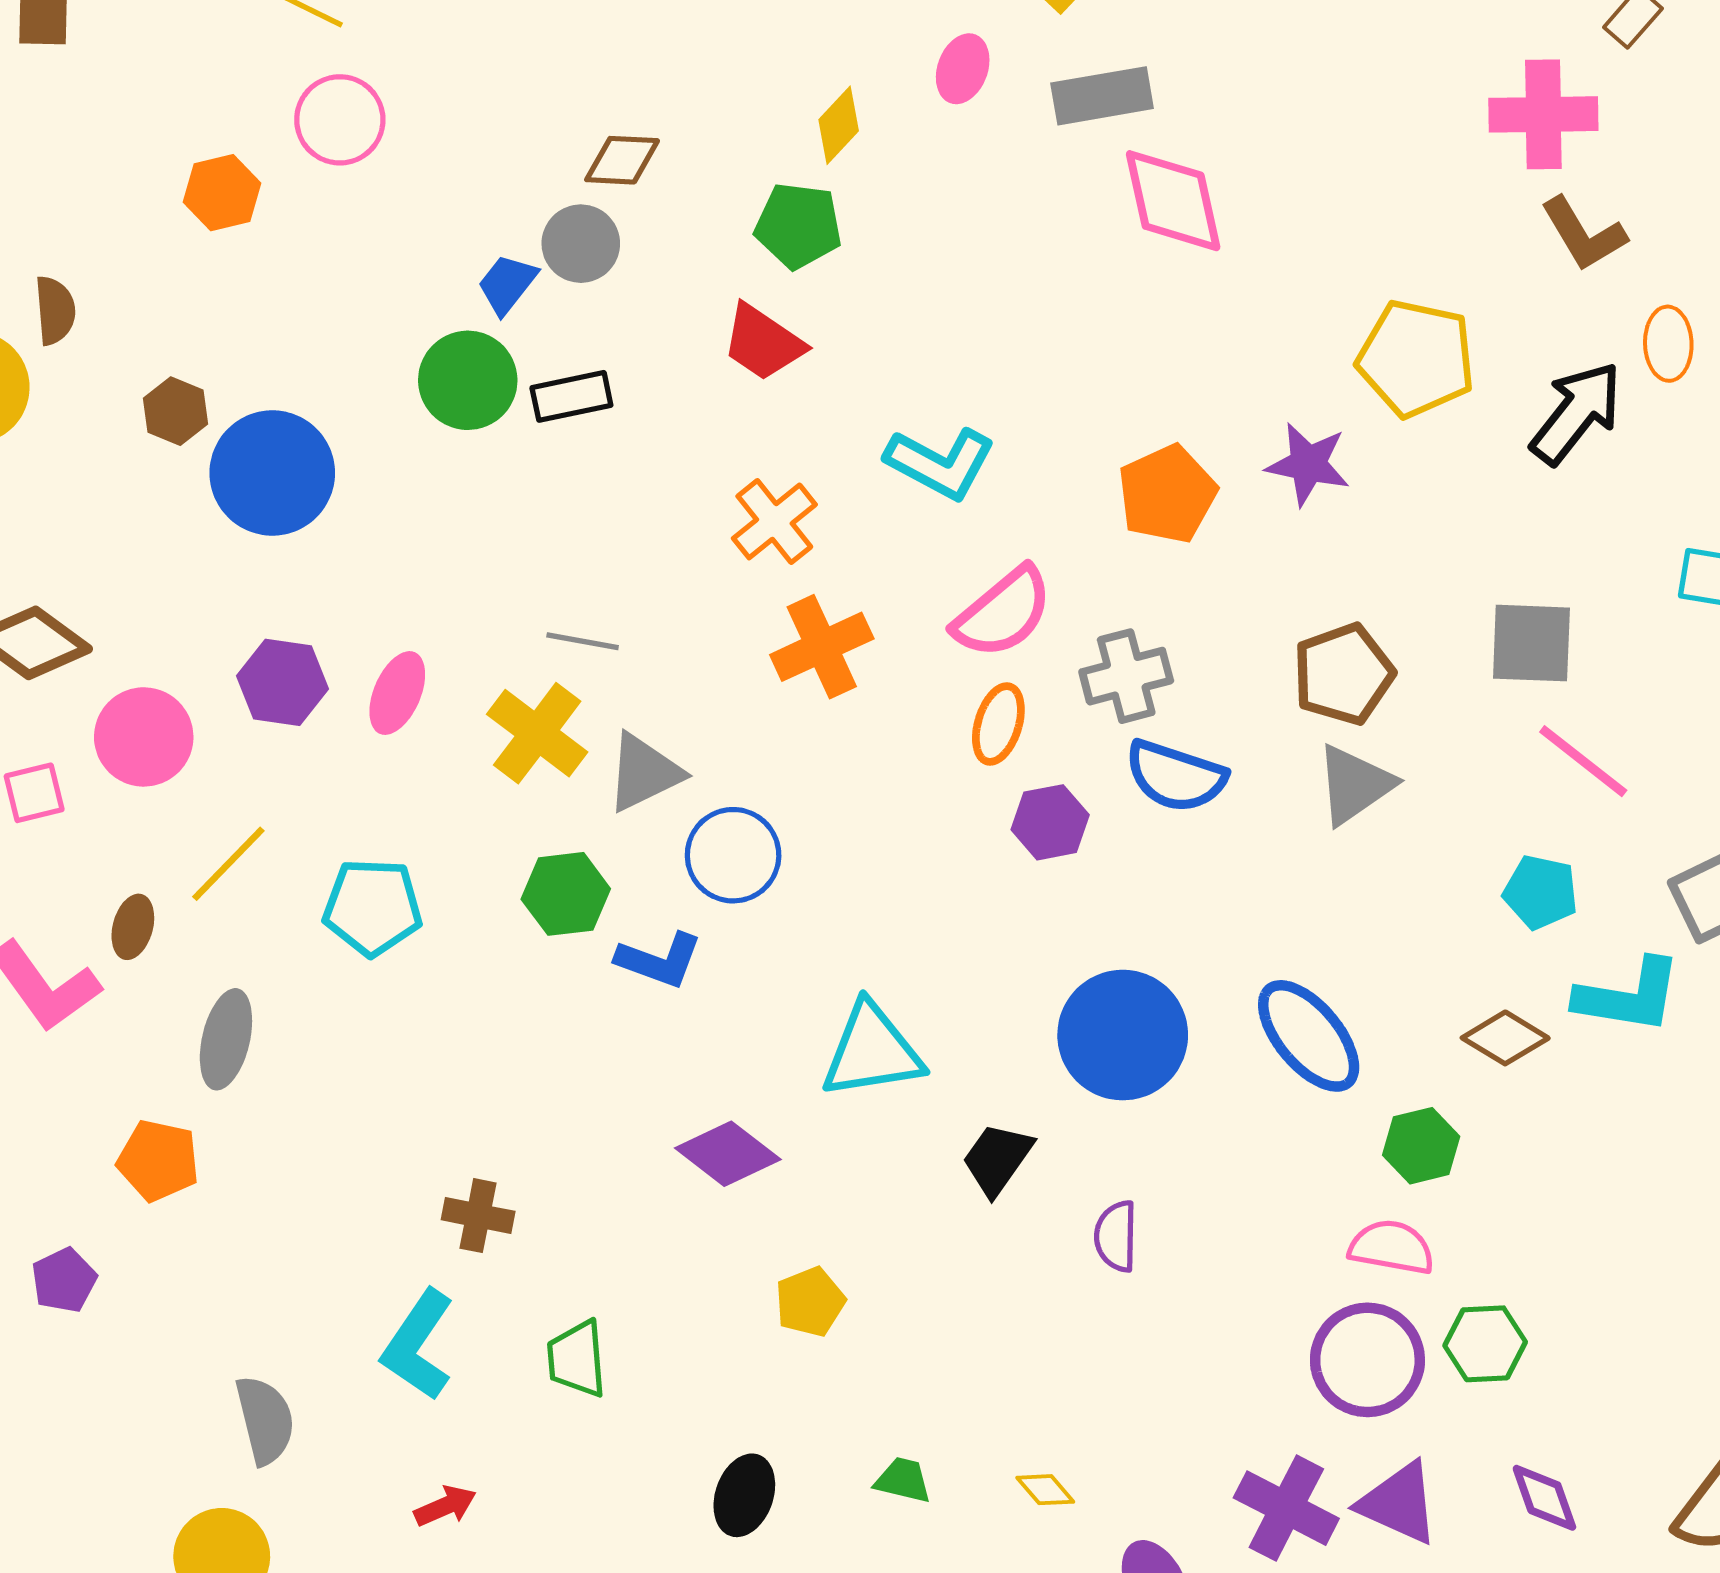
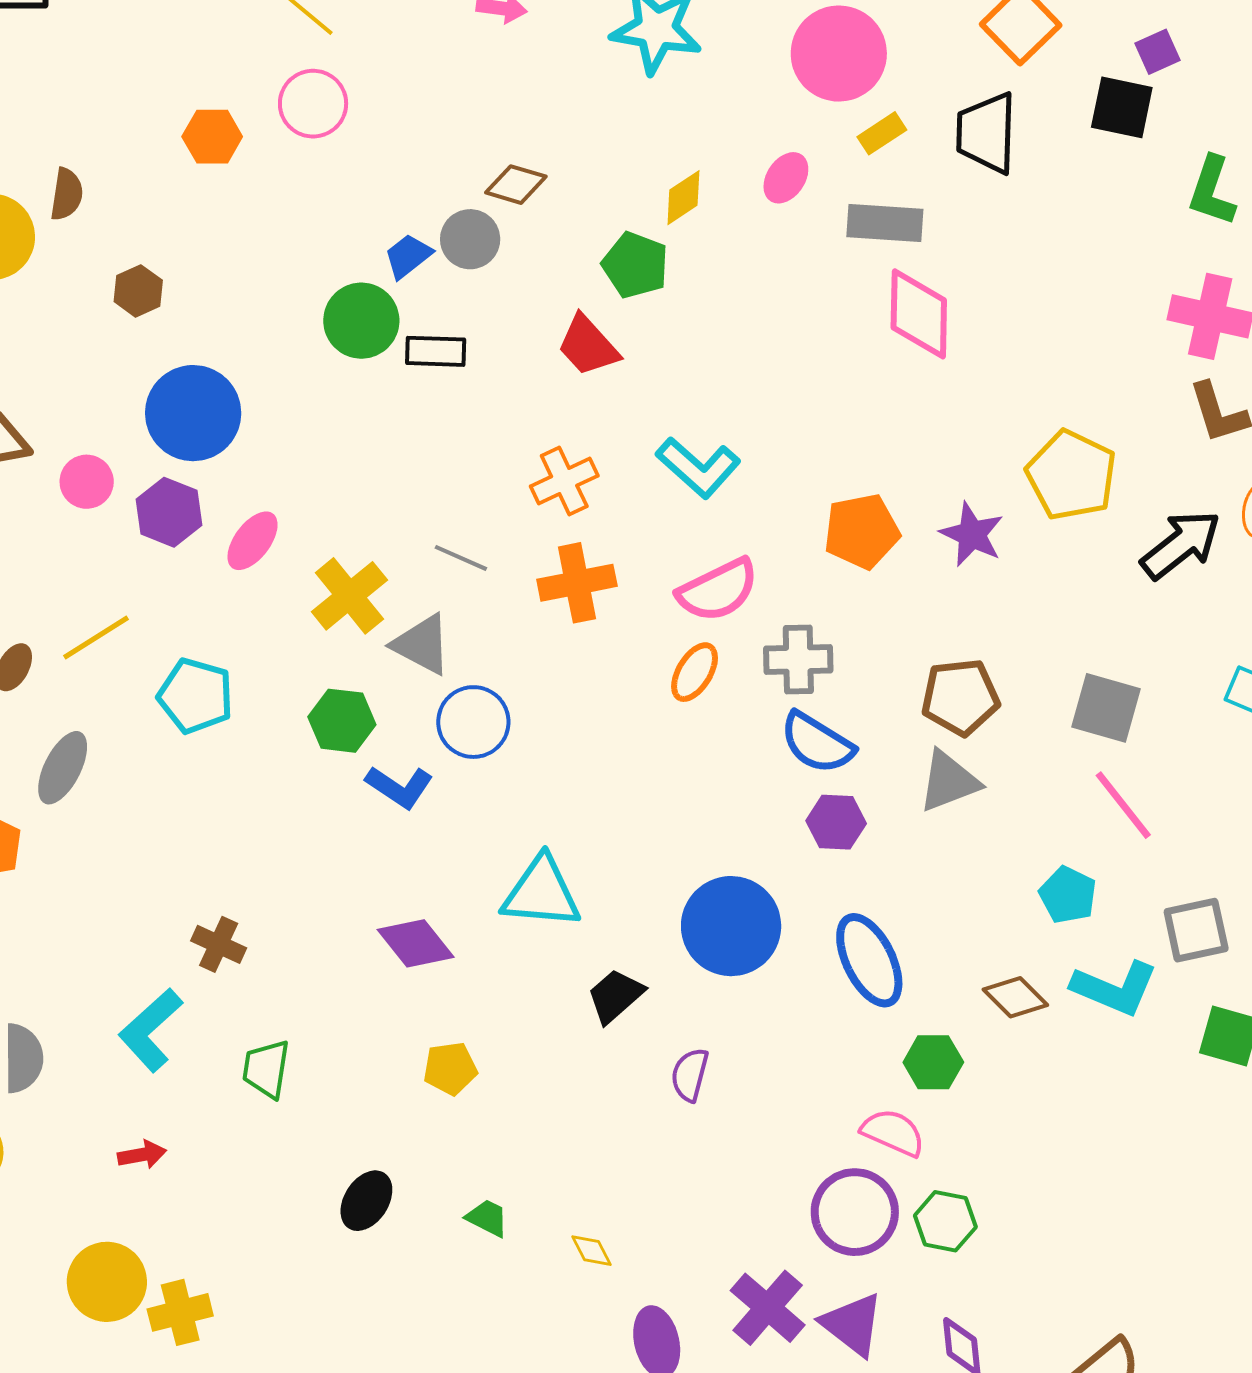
blue circle: (272, 473) -> (193, 413), moved
gray line: (583, 641) -> (461, 558), moved
pink circle: (144, 737) -> (87, 482), moved, size x0.7
gray triangle: (644, 773) -> (422, 644), turned 40
purple hexagon: (1050, 822) -> (836, 822), moved

